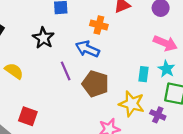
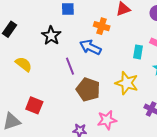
cyan rectangle: (144, 74) -> (138, 52), moved
brown pentagon: (95, 84) -> (88, 90), moved
yellow star: (132, 104) -> (127, 83), moved

